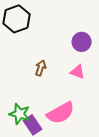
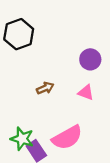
brown arrow: (41, 68) -> (45, 88), turned 49

